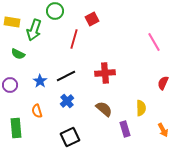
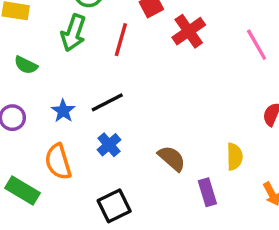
green arrow: (34, 30) -> (73, 33), moved
red cross: (105, 73) -> (189, 31), moved, turned -30
orange semicircle: (37, 111) -> (58, 162), size x1.5
green rectangle: (16, 128) -> (23, 191), turned -54

